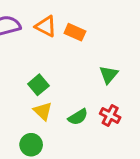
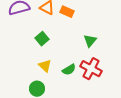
green square: (38, 85) -> (42, 39), moved
red cross: (110, 115) -> (91, 69), size x1.5

